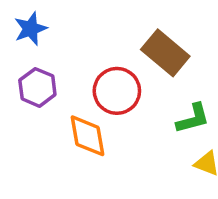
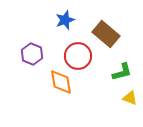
blue star: (31, 29) -> (65, 20), moved

